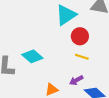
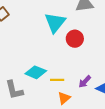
yellow line: (82, 57) -> (57, 80), moved

